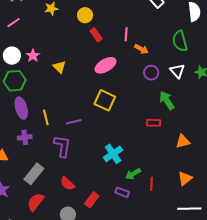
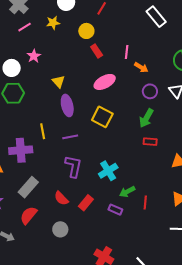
pink line: (14, 23) -> (25, 27), moved
pink star: (33, 56) -> (34, 56), moved
green arrow: (167, 100) -> (146, 118), moved, turned -120
purple ellipse: (21, 108) -> (67, 105), moved
purple cross: (25, 137) -> (21, 150), size x1.6
purple L-shape: (62, 146) -> (73, 166), moved
red rectangle: (92, 200) -> (86, 203), moved

